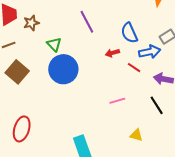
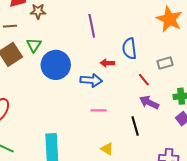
green triangle: (54, 44) -> (34, 45), moved
blue arrow: (150, 52) -> (91, 80), moved
red line: (134, 68) -> (144, 80), moved

